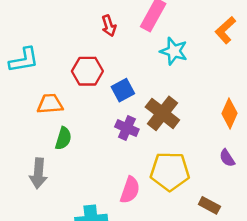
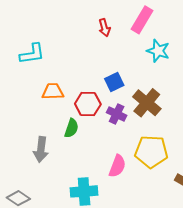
red hexagon: (87, 71) -> (88, 104), moved
green semicircle: (63, 138) -> (71, 128), moved

